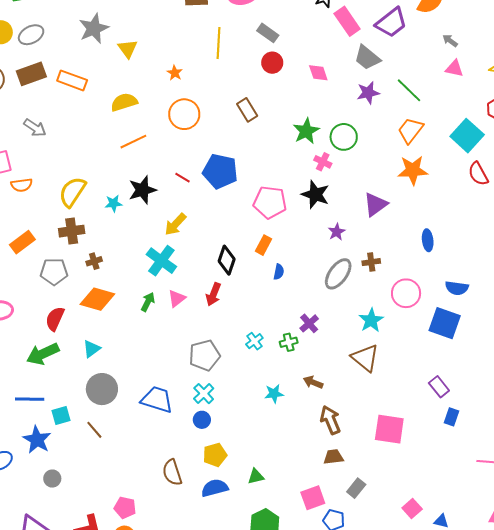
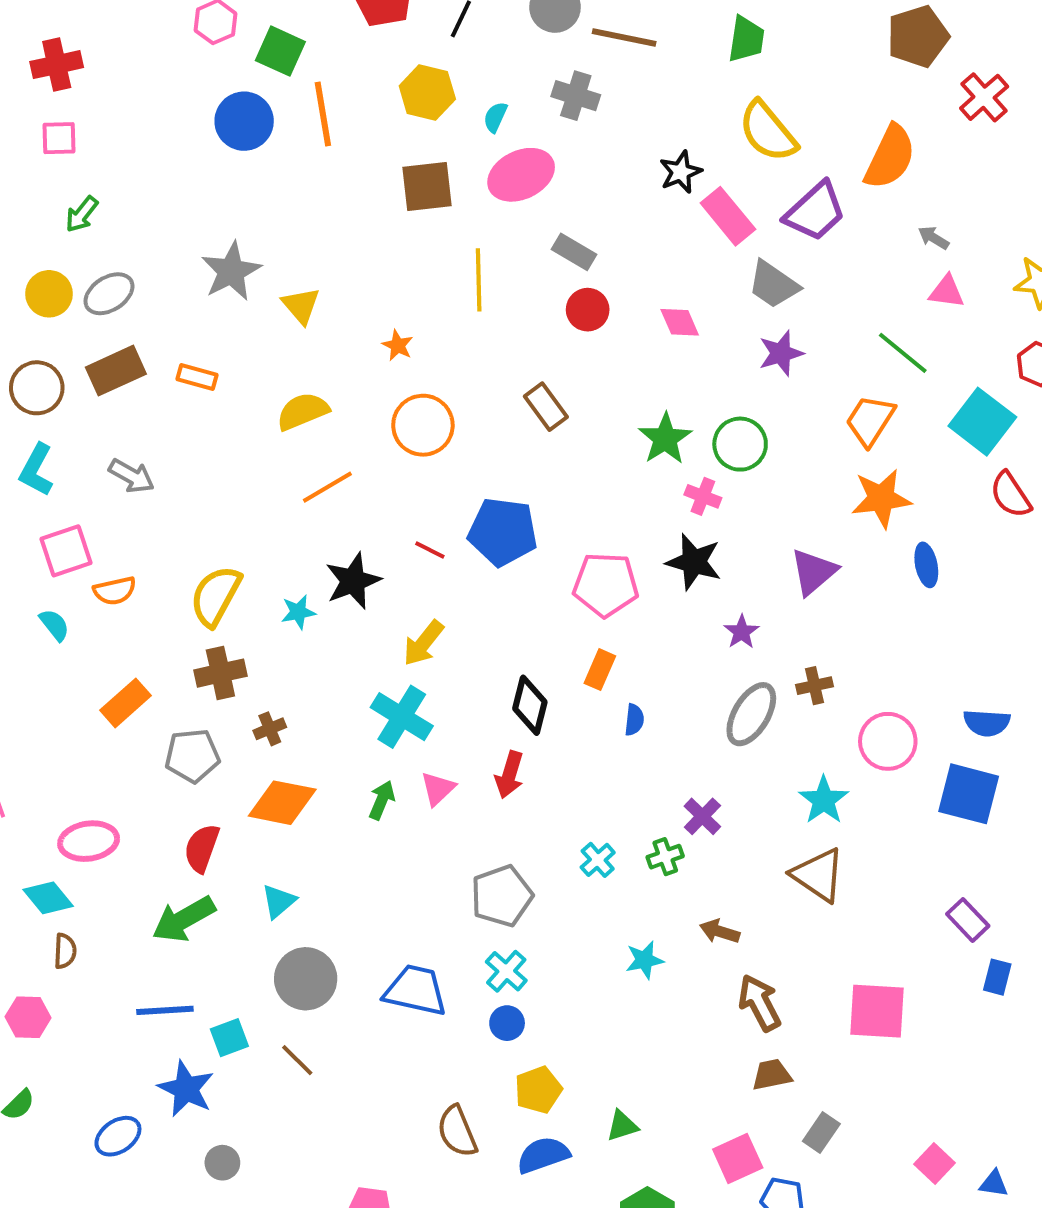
orange rectangle: (72, 80) -> (197, 377), size x0.7
green line: (409, 90) -> (903, 353), moved
blue ellipse: (428, 240) -> (926, 565), moved

